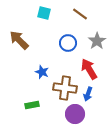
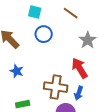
blue circle: (68, 43) -> (44, 34), moved
blue star: (42, 72) -> (17, 71), moved

